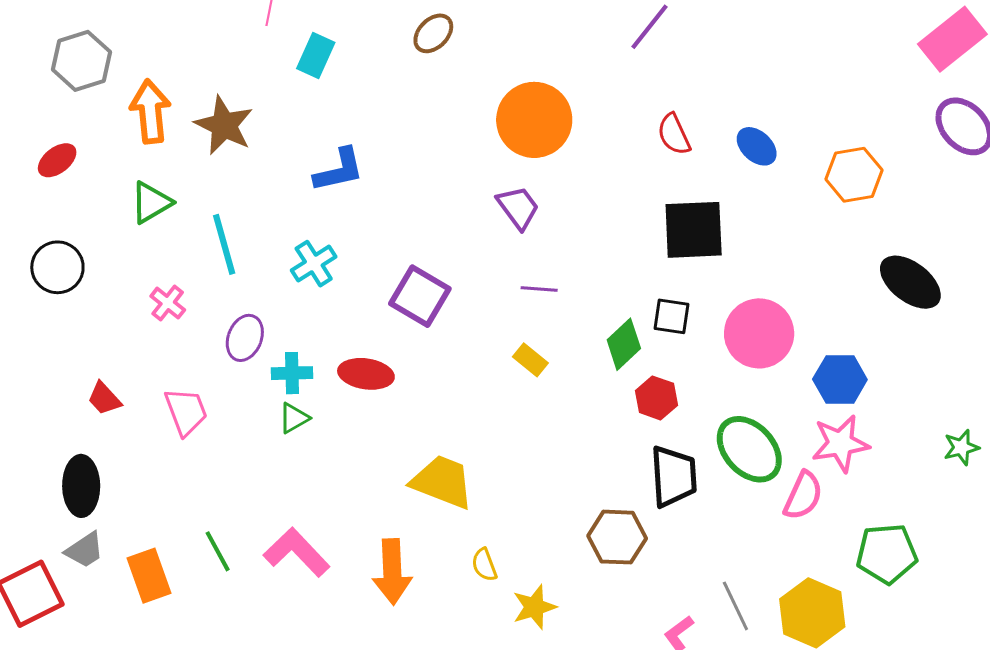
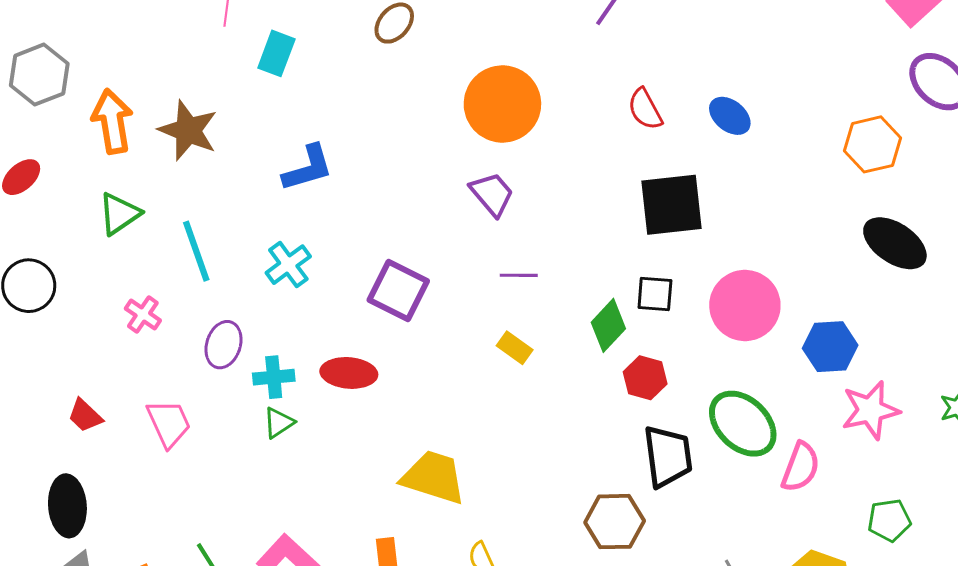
orange hexagon: (854, 175) -> (872, 144), moved
pink star: (840, 443) -> (870, 410), moved
green pentagon: (887, 554) -> (889, 520), size x0.7

